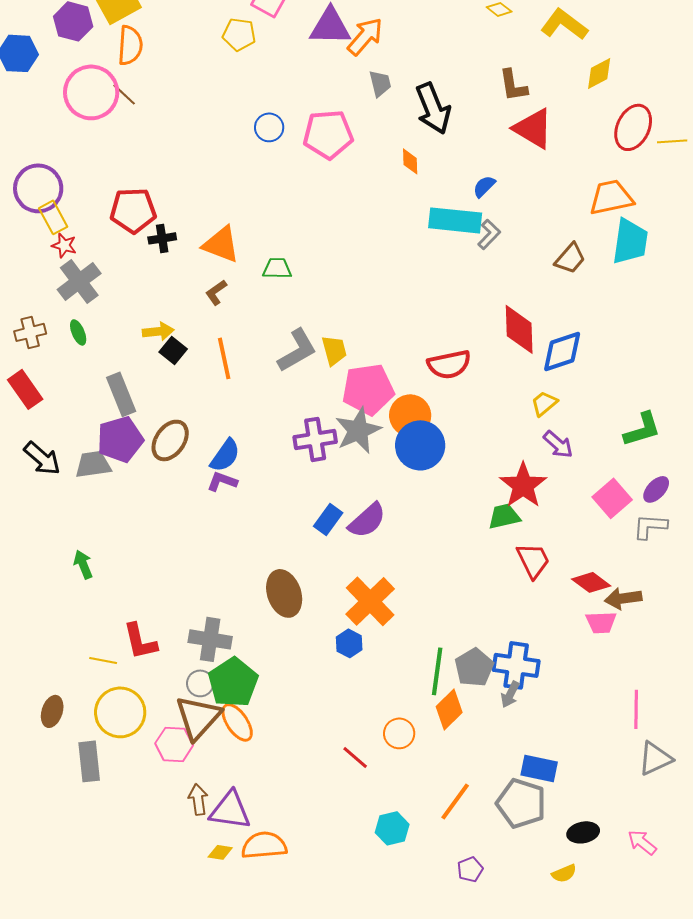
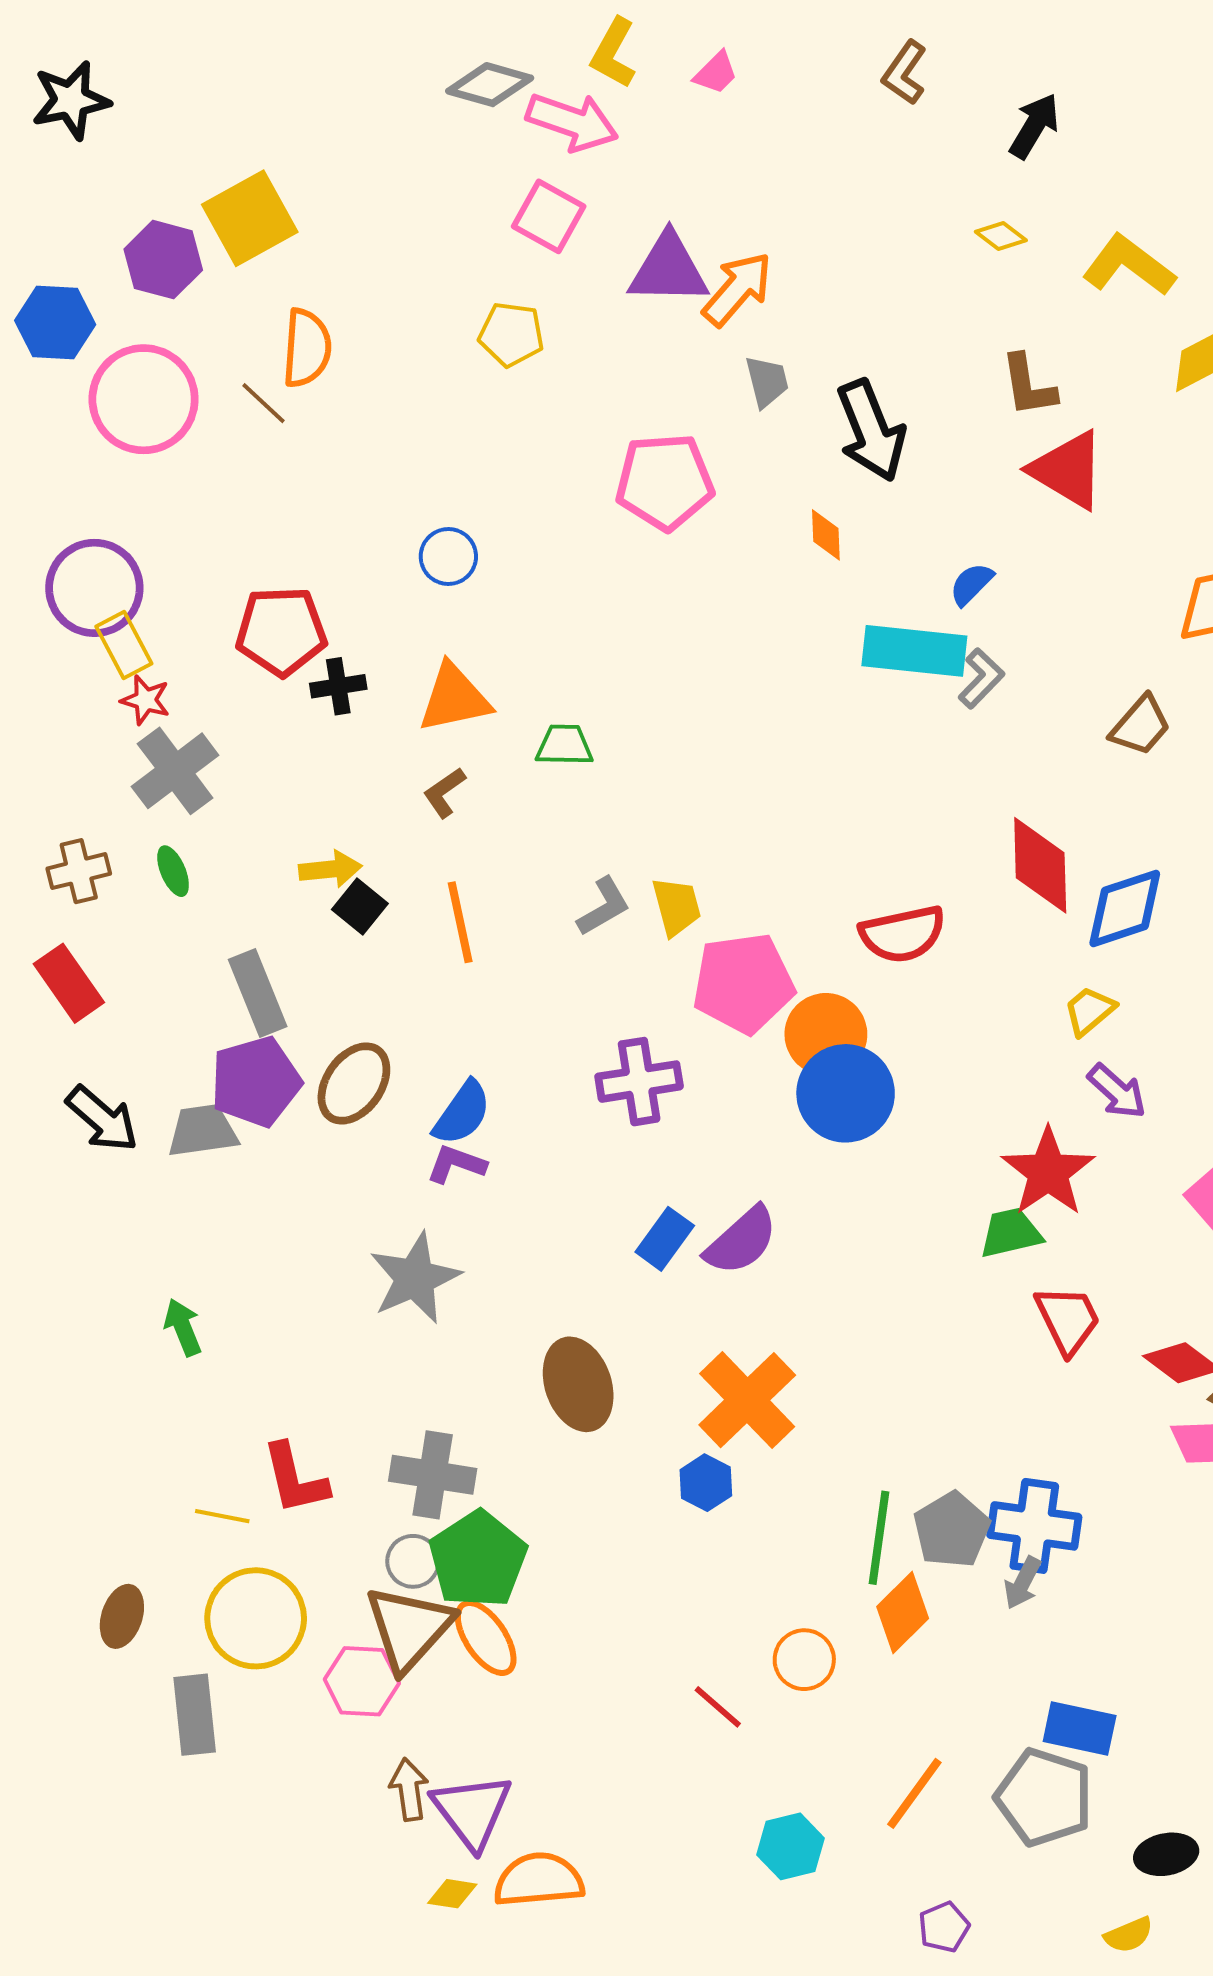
yellow pentagon: (239, 34) -> (511, 334), moved
orange semicircle: (130, 45) -> (307, 348), moved
pink circle: (91, 92) -> (144, 399), moved
blue circle: (269, 127) -> (448, 556), moved
orange triangle: (221, 244) -> (454, 698), turned -33
gray L-shape: (297, 350) -> (604, 907), size x0.7
gray star: (358, 430) -> (415, 1278), moved
purple triangle: (230, 810) -> (472, 1811), turned 45

